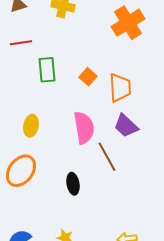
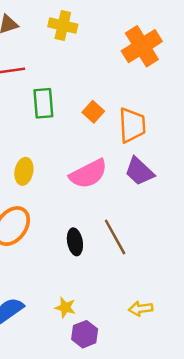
pink semicircle: (84, 128) -> (88, 174), turned 72
brown line: (107, 157) -> (115, 237), moved

